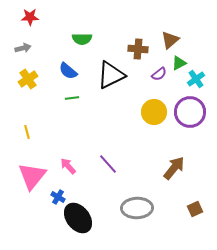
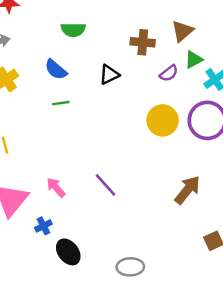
black triangle: (111, 75) -> (109, 74), size x0.6
blue cross: (58, 197) -> (43, 226), turned 32
gray ellipse: (137, 208) -> (130, 267), moved, size x0.7
black ellipse: (78, 218) -> (68, 252), size x0.7

